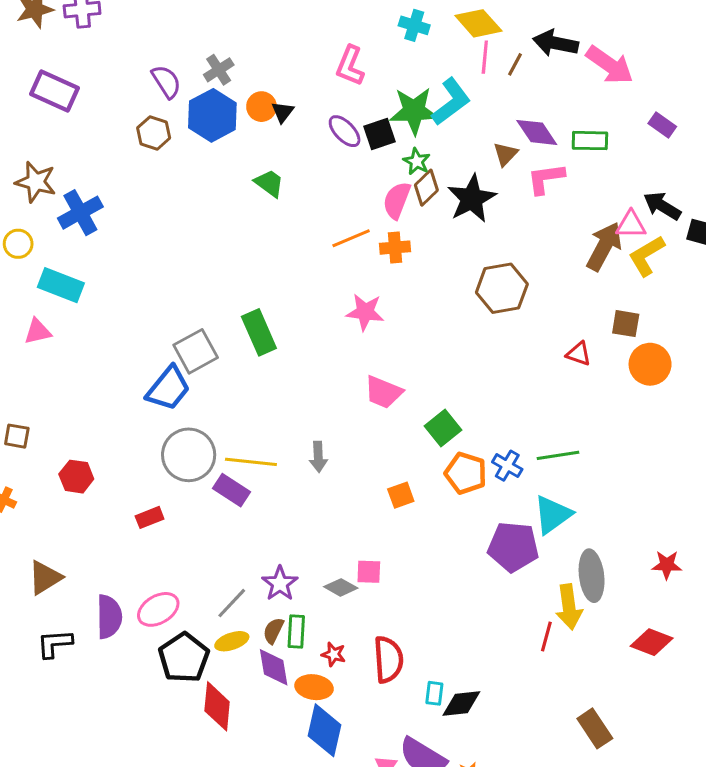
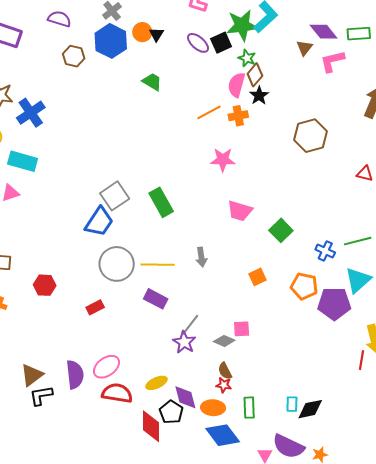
purple semicircle: (166, 82) -> (59, 19), moved, turned -35
black star: (472, 199) -> (259, 95), moved, size x0.6
green rectangle: (259, 332) -> (161, 202), moved
orange pentagon: (466, 473) -> (304, 286), moved
purple rectangle: (232, 490) -> (156, 299), moved
brown triangle: (45, 578) -> (32, 375), moved
gray line: (232, 603) -> (190, 325), moved
brown semicircle: (273, 631) -> (225, 371), moved, turned -48
green rectangle: (296, 632) -> (249, 408), moved
black pentagon: (184, 658) -> (171, 412), moved, size x0.7
red semicircle: (388, 659) -> (117, 393), moved, turned -72
blue diamond: (325, 730) -> (223, 435), turned -44

